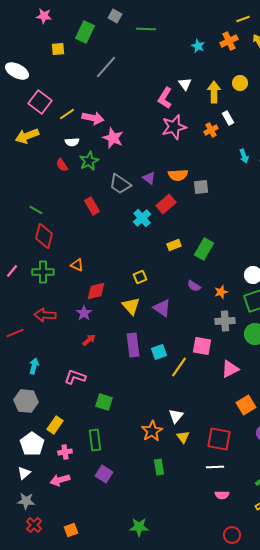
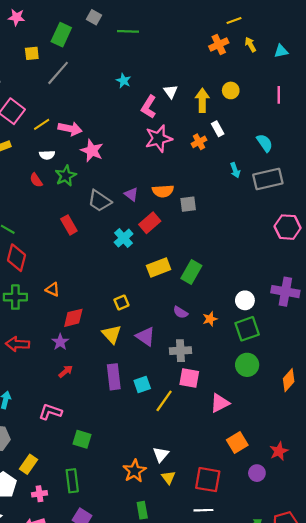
cyan star: (198, 46) -> (124, 81), moved
gray line: (106, 67) -> (58, 73), moved
yellow rectangle: (174, 245) -> (159, 268), size x1.5
gray cross: (225, 321) -> (180, 351), moved

